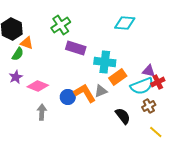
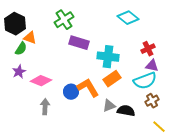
cyan diamond: (125, 23) -> (128, 18), turned 35
orange rectangle: (118, 77) -> (112, 79), moved
red cross: (158, 82) -> (148, 49), moved
gray triangle: (101, 91) -> (109, 106), moved
black semicircle: (123, 116) -> (126, 111), turned -42

